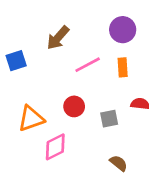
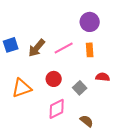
brown arrow: (58, 38) -> (37, 48), moved
gray square: (109, 119) -> (80, 88), turned -32
pink diamond: (55, 147) -> (57, 109), moved

